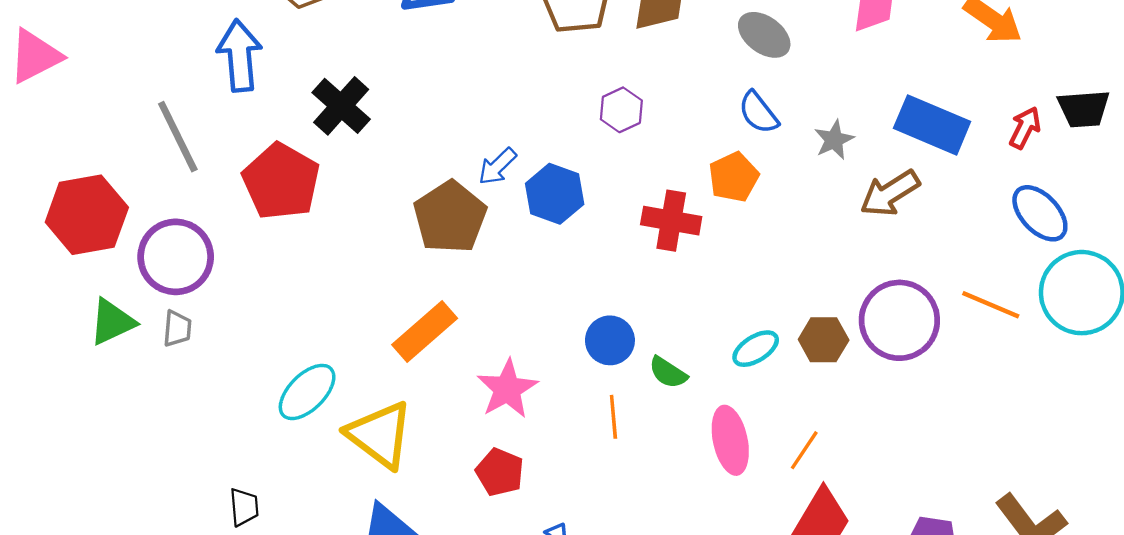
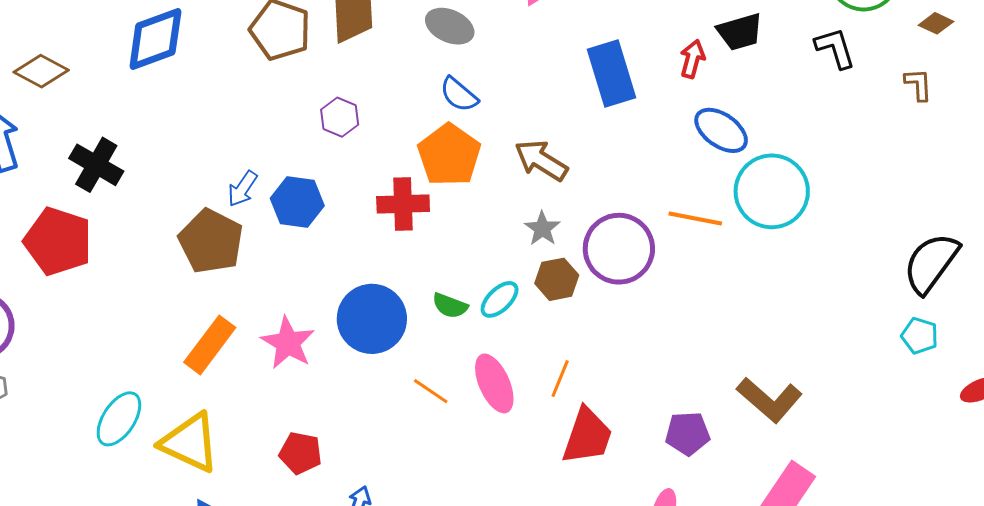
blue rectangle: (932, 125) -> (612, 73), turned 62
gray star: (834, 140) -> (542, 229), moved
orange pentagon: (734, 177) -> (449, 155), size x1.4
brown arrow: (890, 193) -> (541, 160), moved, turned 76
blue circle: (610, 340) -> (372, 319), size x1.6
green semicircle: (668, 372) -> (450, 306), moved
pink star: (507, 389) -> (288, 343), moved
orange line: (613, 417) -> (431, 391), moved, turned -39

